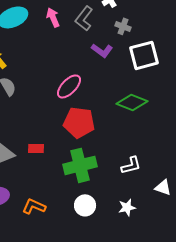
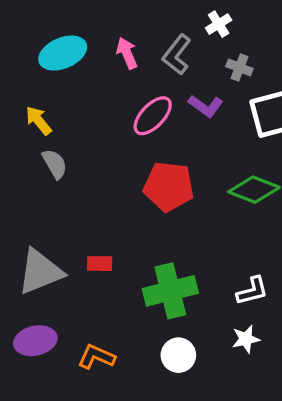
pink ellipse: (69, 86) -> (153, 116), moved
red pentagon: (79, 122) -> (169, 186), moved
white star: (127, 207) -> (246, 339), moved

